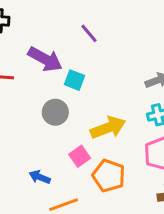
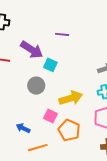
purple line: (89, 33) -> (62, 34), turned -48
pink square: (80, 156) -> (51, 116), turned -32

